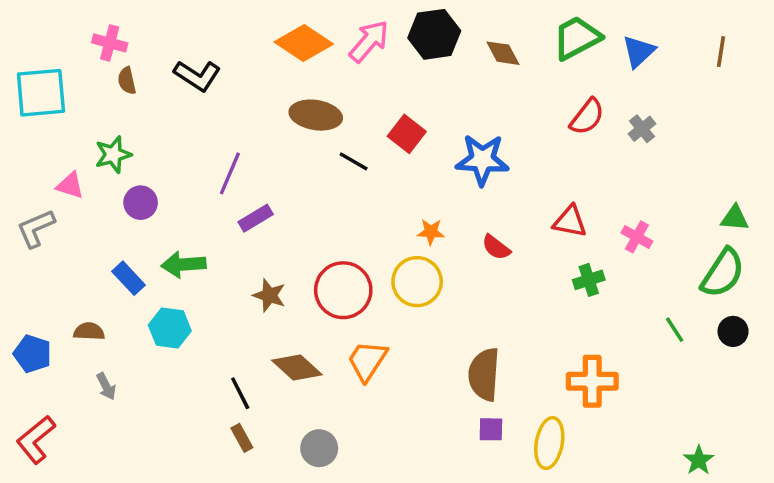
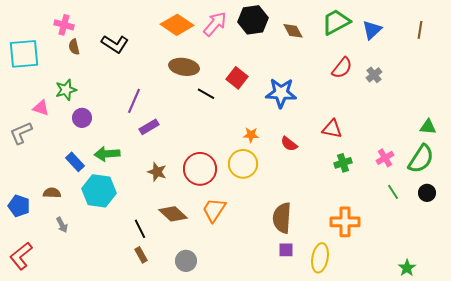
pink cross: (637, 237) -> (385, 158), moved, turned 30
cyan hexagon: (170, 328) -> (99, 191), size x1.4

